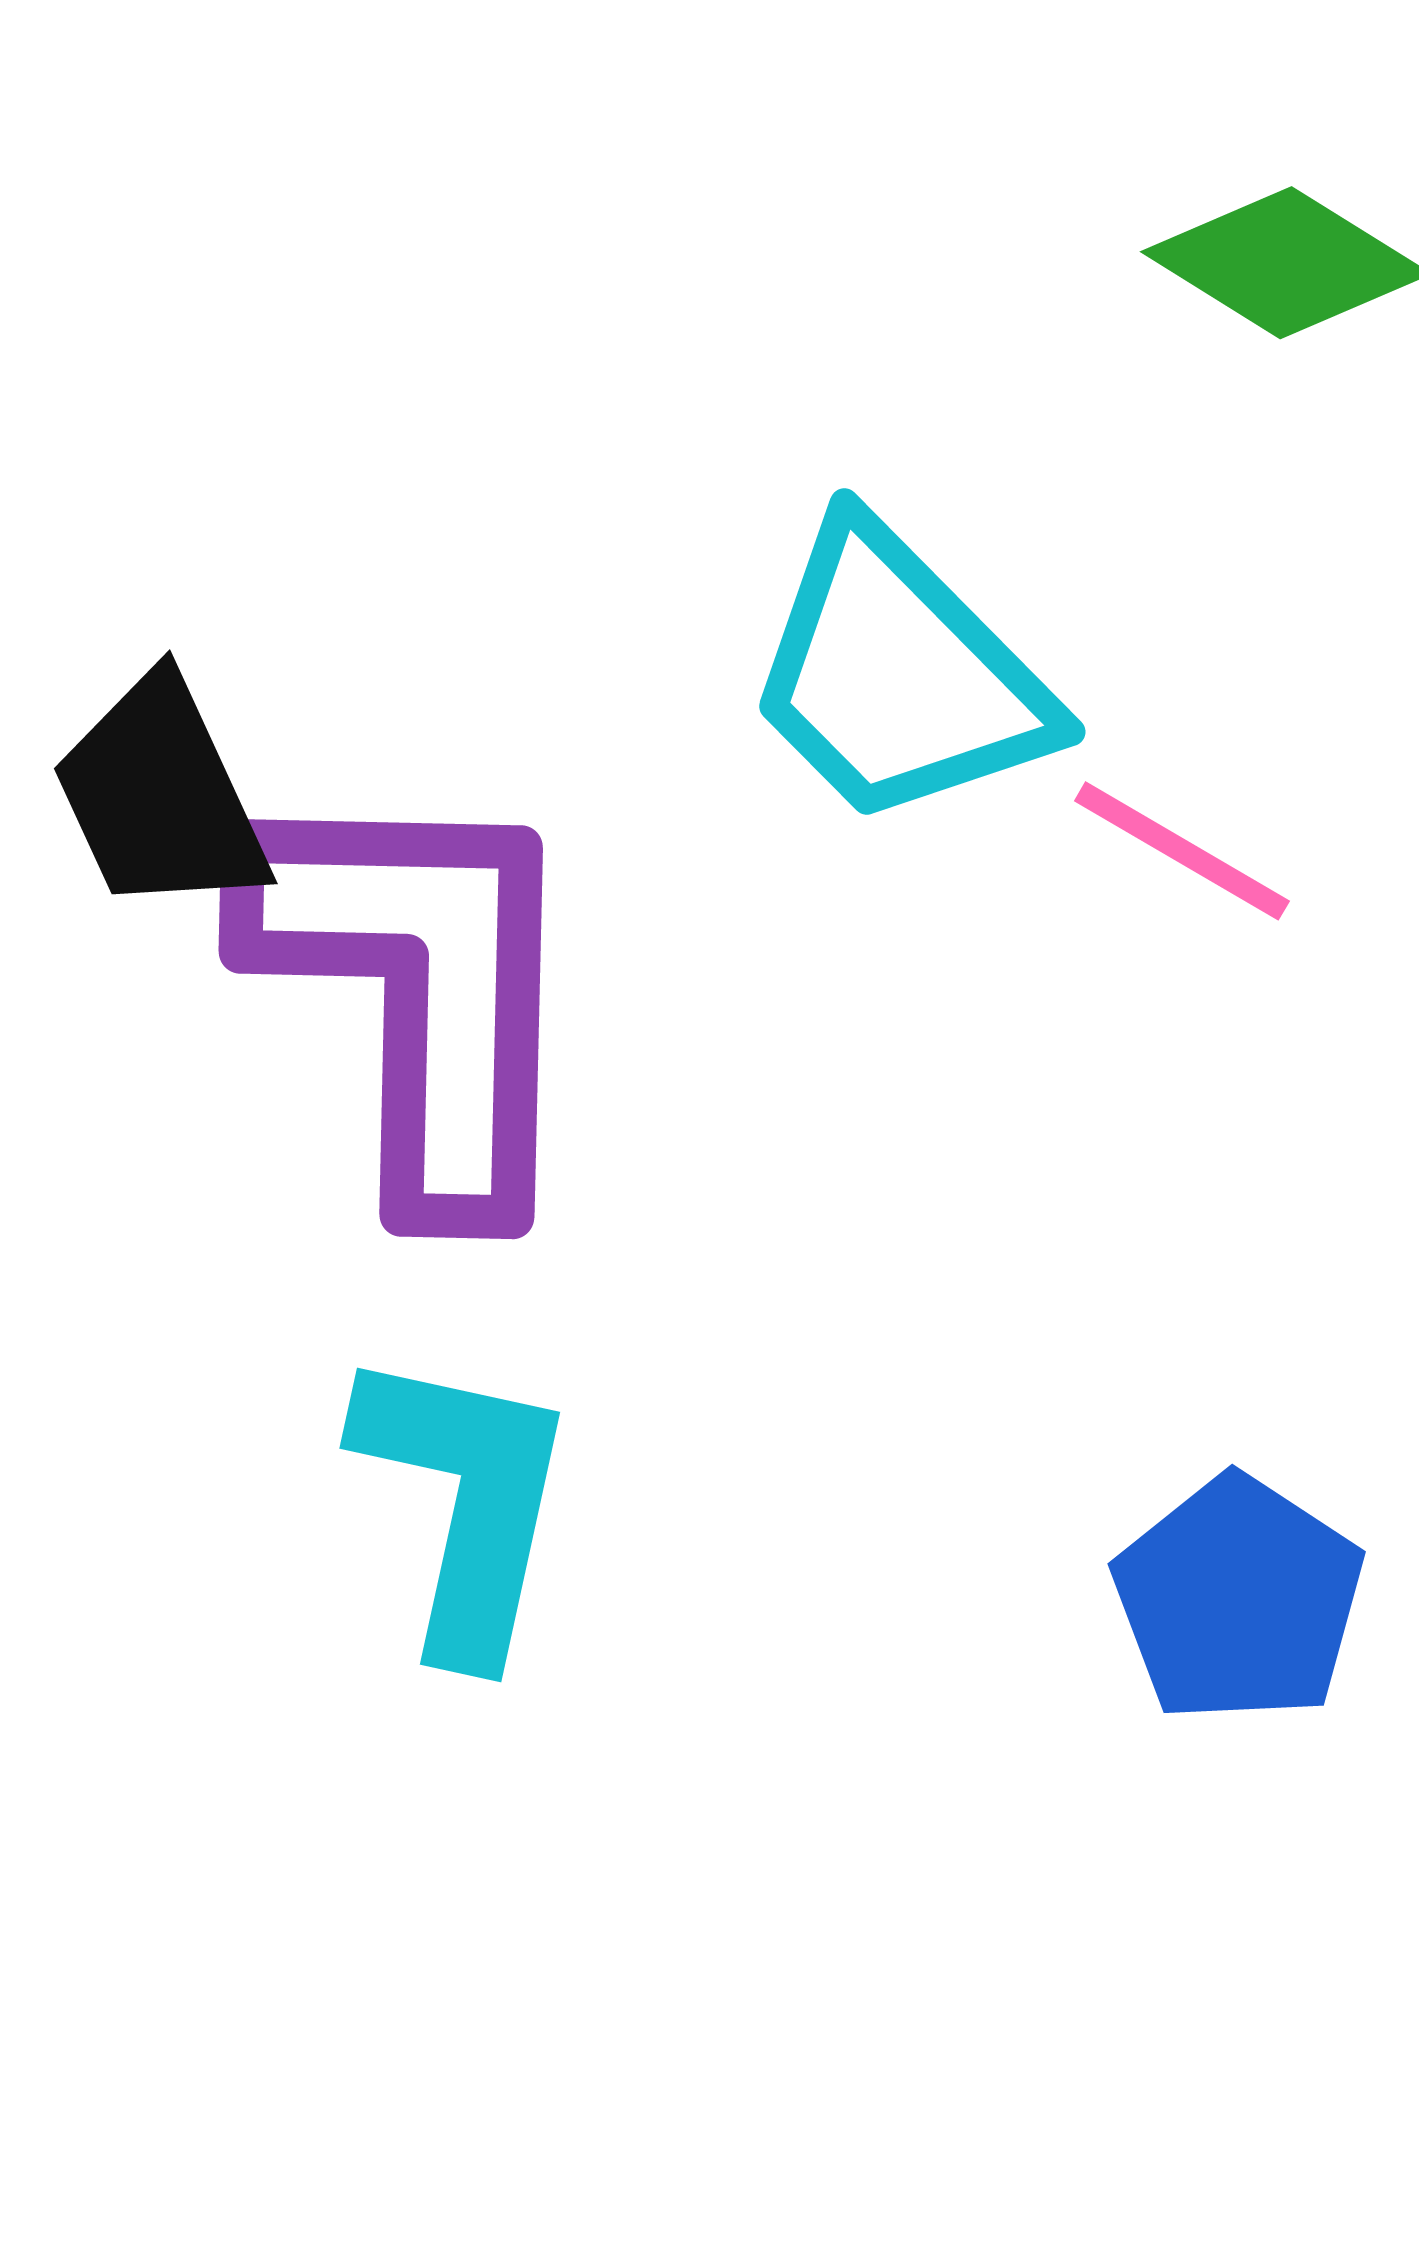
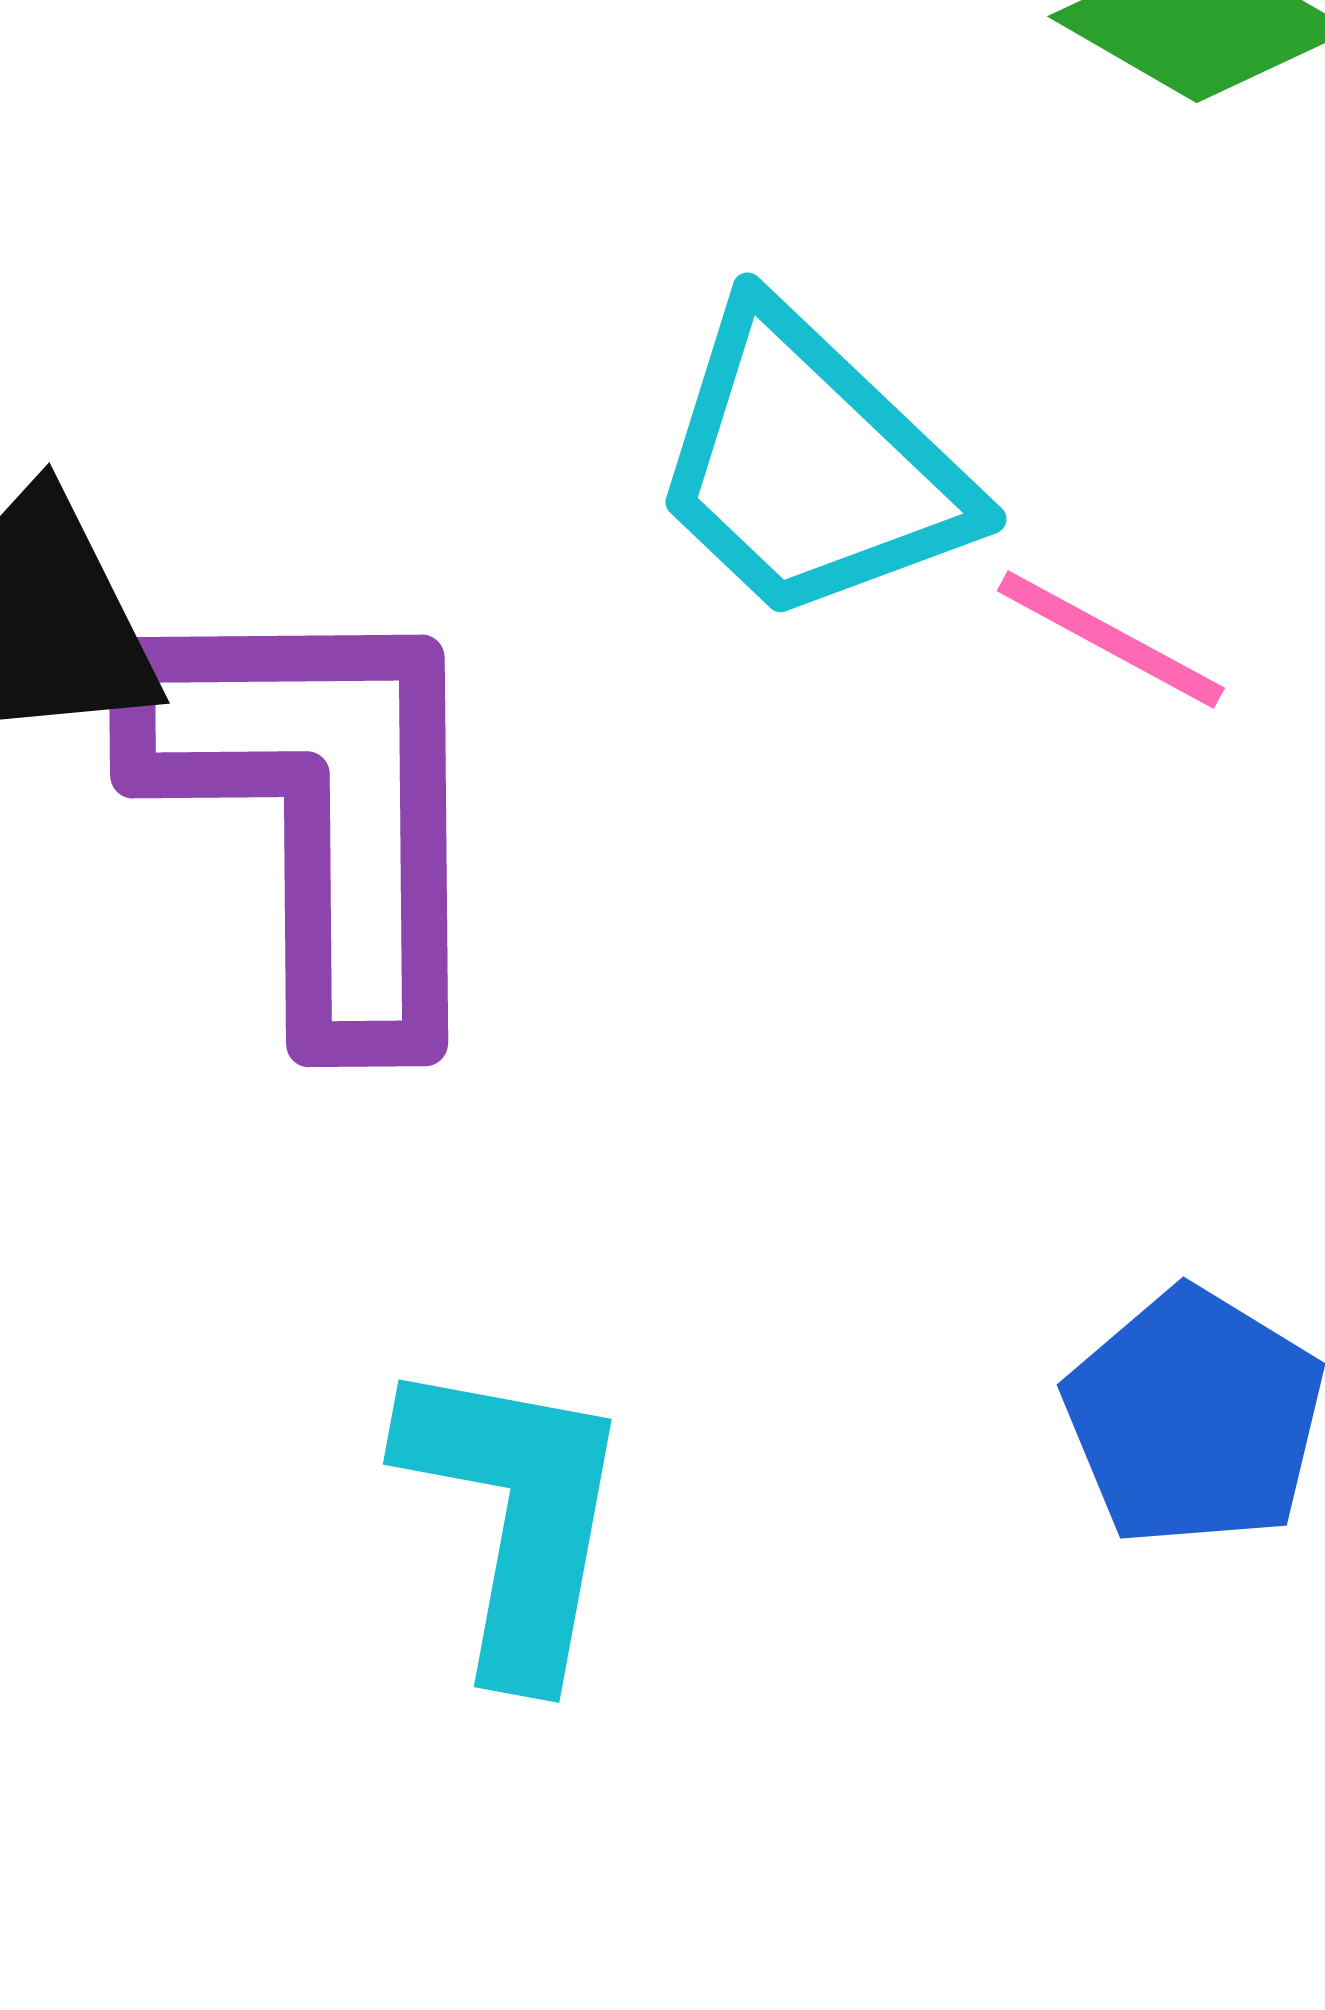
cyan L-shape: (465, 1502) -> (515, 1516), moved

